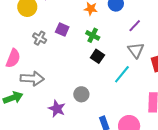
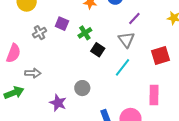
green cross: (93, 35) -> (85, 33), moved, turned 32
gray cross: (40, 38) -> (39, 33), turned 32
gray triangle: (136, 50) -> (126, 40), moved
gray arrow: (32, 78) -> (33, 73), size x0.7

